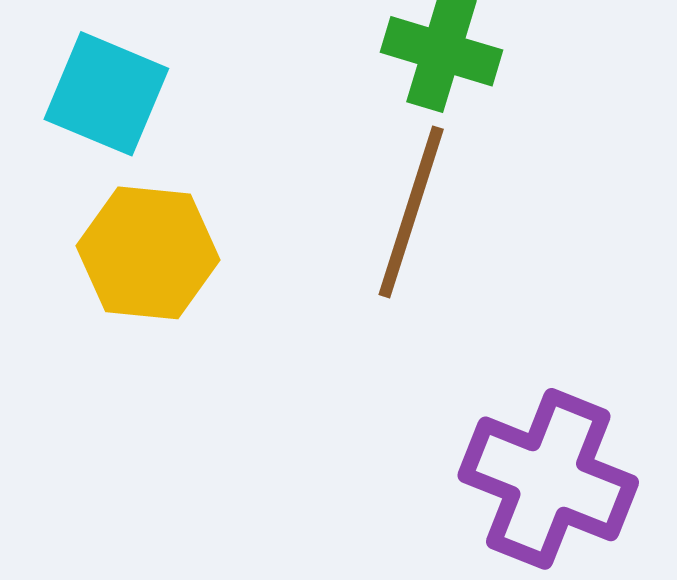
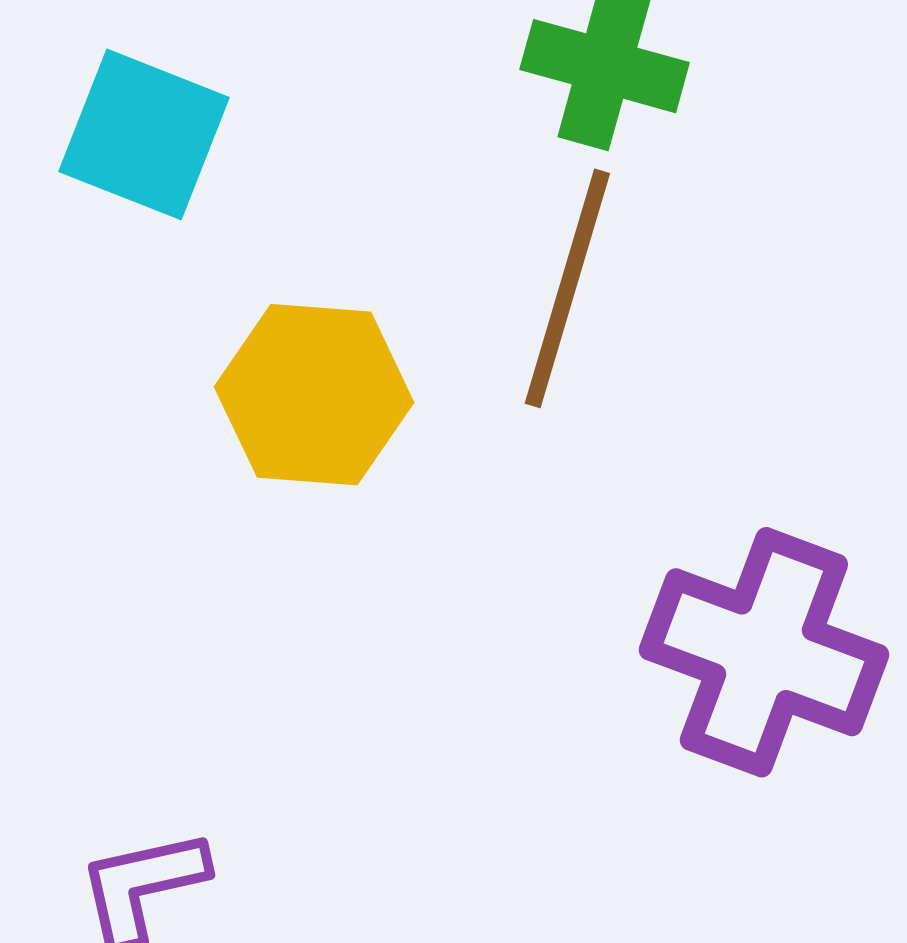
yellow hexagon: (148, 253) -> (314, 395), moved

